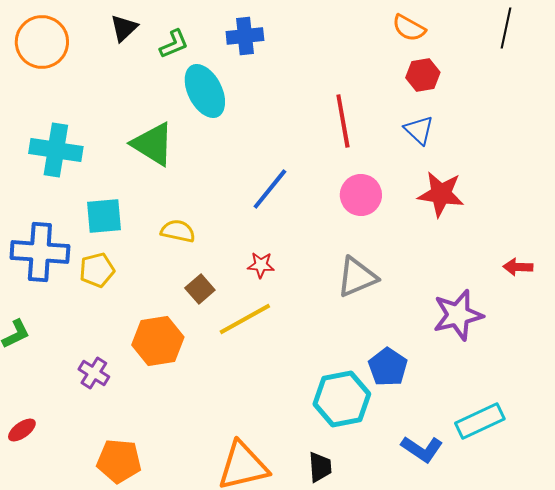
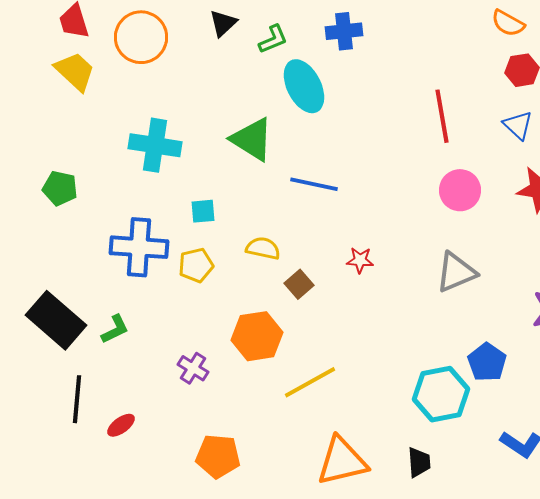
blue line: (270, 189) -> (314, 184), moved, turned 63
cyan square: (104, 216) -> (203, 211), size x0.7
yellow semicircle: (178, 231) -> (263, 248), moved
yellow line: (245, 319) -> (310, 382), moved

